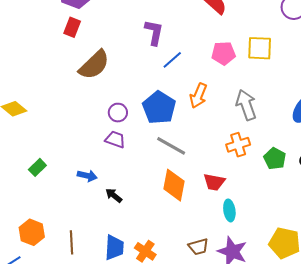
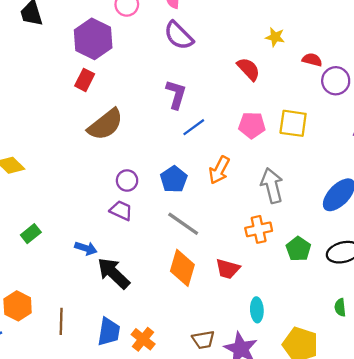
blue pentagon: (159, 108) -> (174, 179), size x0.7
black arrow: (114, 195) -> (114, 273), size x1.8
cyan ellipse: (229, 210) -> (257, 310), moved

